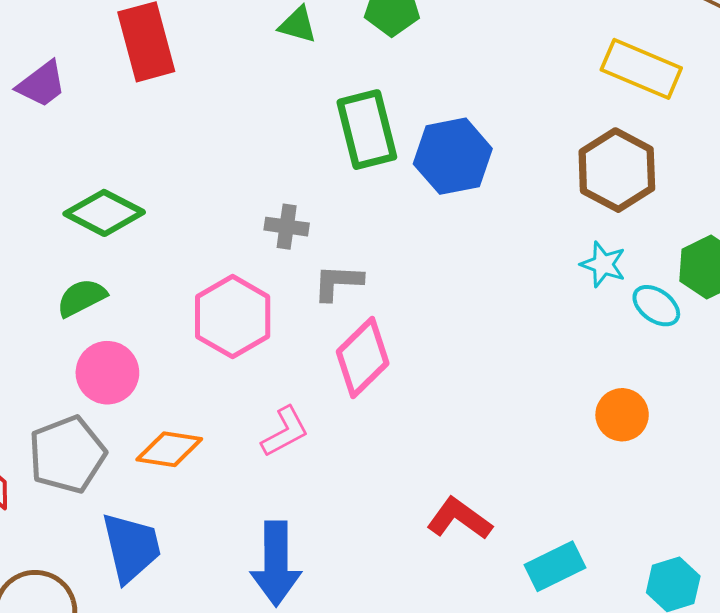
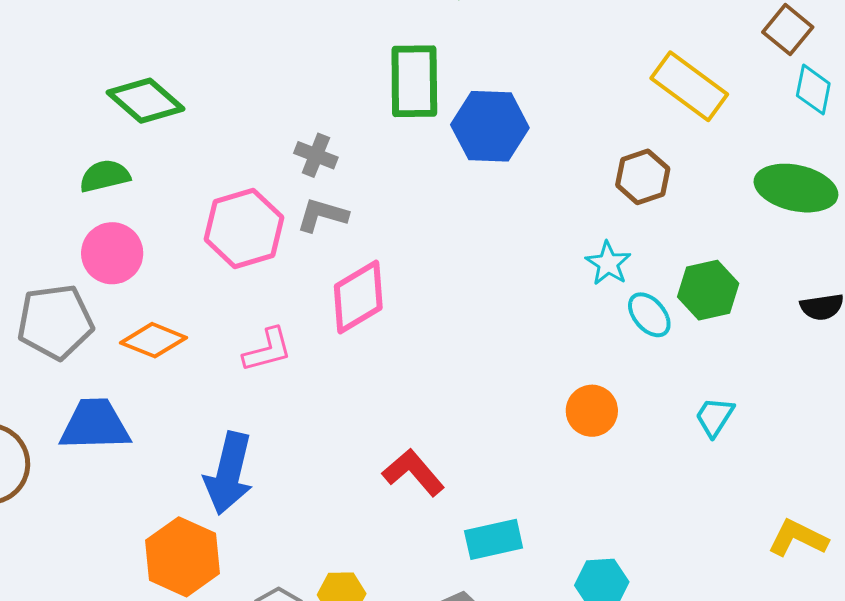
brown hexagon: (617, 170) -> (643, 177), size x0.7
gray L-shape: (338, 282) -> (322, 215), moved
blue trapezoid: (131, 547) -> (95, 425), turned -92

